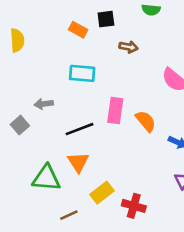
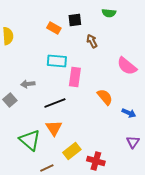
brown arrow: (128, 47) -> (92, 41), turned -128
pink rectangle: (115, 110) -> (75, 77), moved
green triangle: (46, 178) -> (30, 140), turned 35

